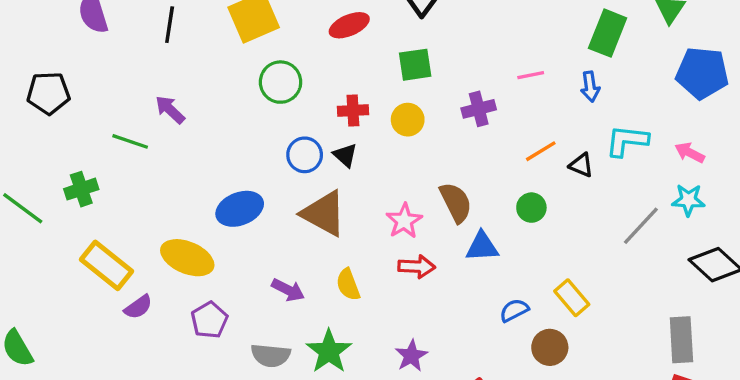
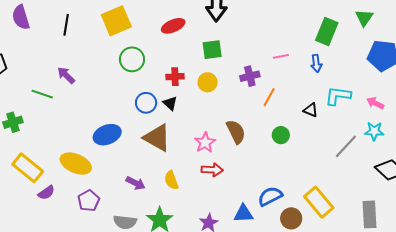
orange line: (541, 151) -> (269, 97), moved, turned -30
blue triangle: (482, 247) -> (243, 214), moved
yellow rectangle: (572, 298) -> (319, 202), moved, size x1.4
blue semicircle: (514, 310) -> (270, 196), size x1.4

